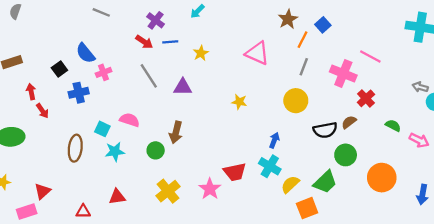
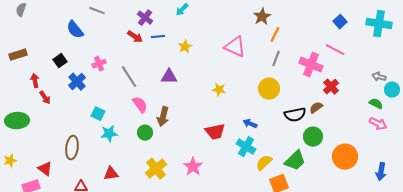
blue square: (323, 25) -> (340, 22), moved
blue semicircle: (85, 53) -> (75, 30), moved
gray line: (149, 76) -> (129, 77), moved
blue cross: (79, 93) -> (77, 82), turned -30
pink semicircle: (130, 120) -> (140, 105), moved, turned 36
green semicircle: (393, 126) -> (376, 104), moved
blue arrow: (274, 140) -> (250, 124), turned -88
brown ellipse: (75, 148) -> (72, 148), moved
red trapezoid: (235, 172) -> (215, 132), moved
red triangle: (42, 191) -> (45, 169), turned -42

